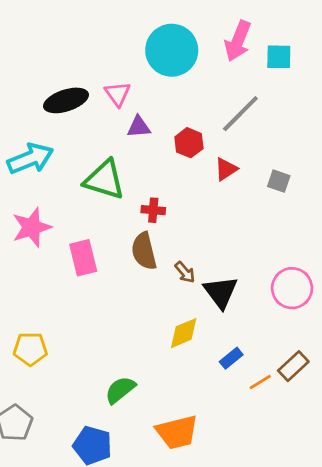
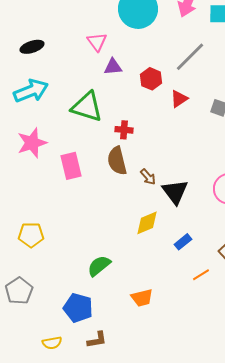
black ellipse: (66, 100) -> (32, 47), moved, size x0.7
orange line: (260, 382) -> (201, 275), moved
orange trapezoid: (177, 432) -> (142, 298), size x0.7

